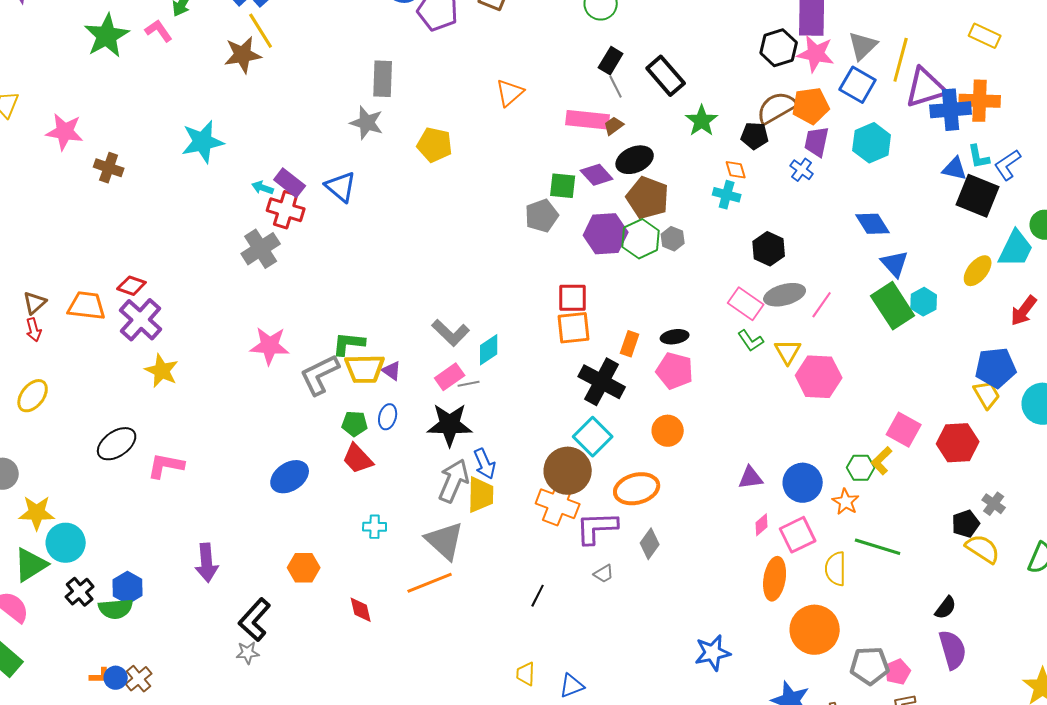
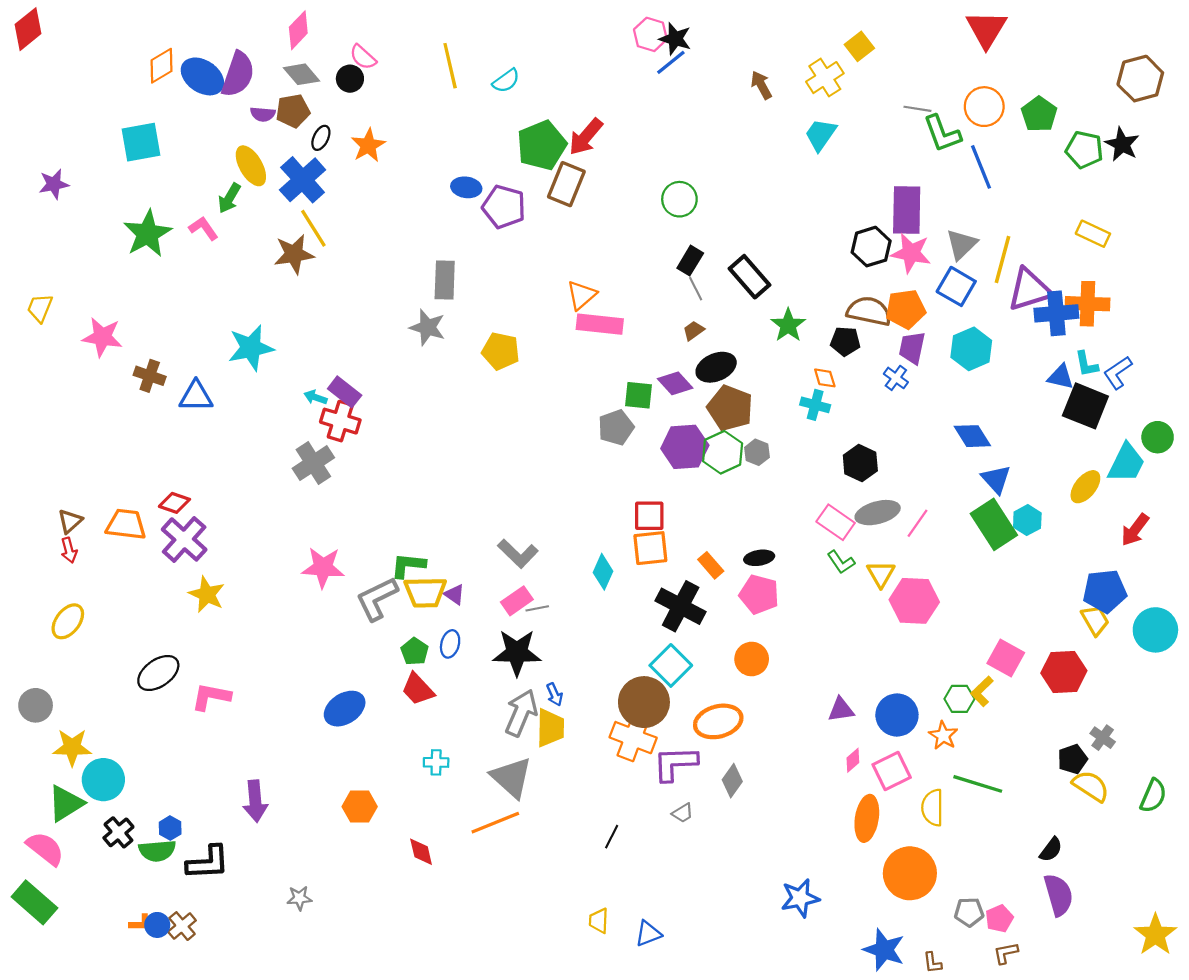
brown semicircle: (777, 108) -> (869, 311), turned 42
pink rectangle: (588, 120) -> (600, 324), moved
blue triangle: (341, 187) -> (196, 396), moved, turned -40
orange rectangle: (630, 344) -> (711, 565), turned -60
cyan diamond: (489, 350) -> (603, 572), moved, turned -32
green pentagon: (355, 424) -> (415, 651), turned 30
blue arrow: (485, 464) -> (555, 695), size x0.7
blue hexagon: (128, 588) -> (170, 828), size x0.7
black L-shape: (255, 620) -> (208, 863), moved, turned -135
gray pentagon: (870, 666) -> (969, 912), size x0.7

